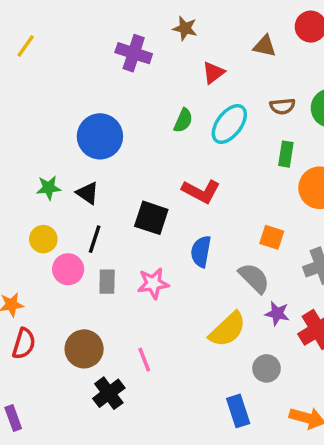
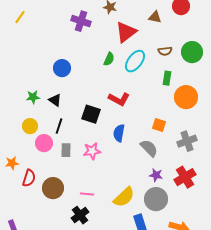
red triangle: (213, 73) -> (126, 32), size x1.6
blue circle: (100, 136) -> (62, 68), size x0.7
purple star: (277, 314) -> (156, 175), moved
yellow semicircle: (228, 329) -> (124, 197), moved
red semicircle: (24, 344) -> (29, 178), moved
pink line: (144, 360) -> (87, 194), turned -64
gray circle: (266, 368) -> (156, 199), size x1.5
black cross: (109, 393) -> (80, 215), moved

